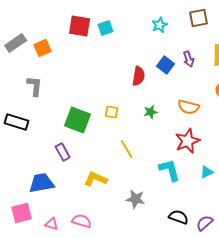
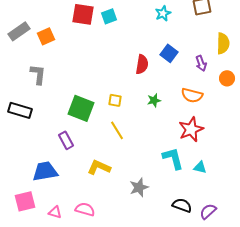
purple arrow: (189, 59) -> (201, 63), moved
yellow line: (127, 149) -> (117, 130), moved
cyan triangle: (207, 172) -> (200, 167), moved, turned 40
gray star: (136, 199) -> (139, 187), turned -30

